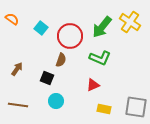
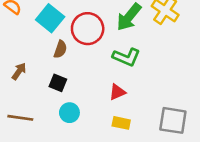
cyan square: (41, 28) -> (50, 18), size x1.5
brown semicircle: (61, 60) -> (60, 49), moved
yellow rectangle: (104, 109) -> (121, 123), moved

